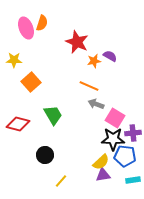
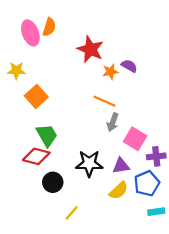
gray arrow: (96, 104) -> (113, 122), turned -91
green trapezoid: (53, 115) -> (47, 135), moved
red diamond: (18, 124) -> (36, 156), moved
black star: (113, 139) -> (89, 163), moved
blue pentagon: (125, 156) -> (147, 183), turned -30
purple triangle: (103, 175) -> (121, 166), moved

